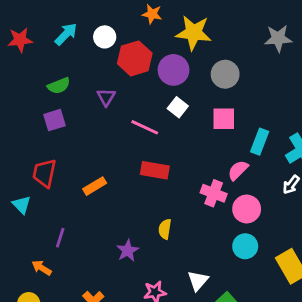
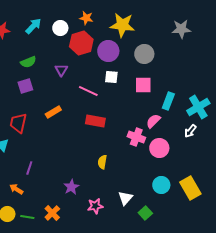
orange star: (152, 14) -> (86, 18), moved
white square: (178, 107) -> (111, 77), turned -32
orange rectangle: (95, 186) -> (53, 112), moved
cyan circle: (245, 246) -> (161, 185), moved
purple star: (128, 251) -> (71, 187), moved

